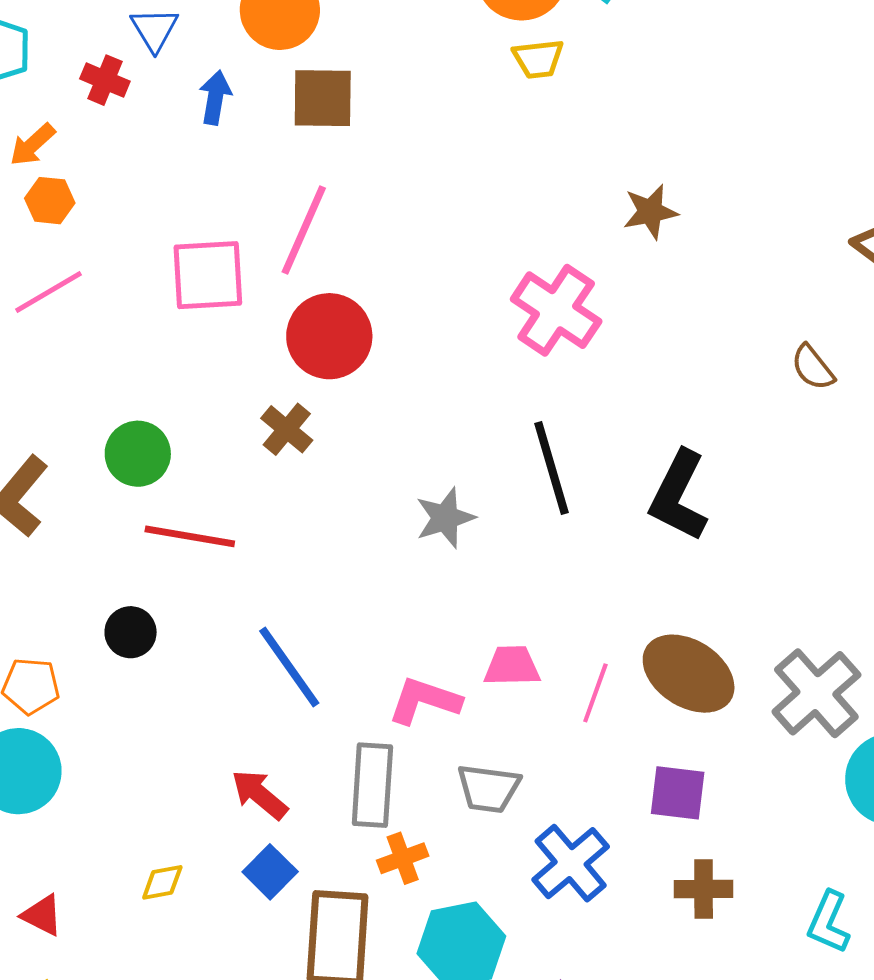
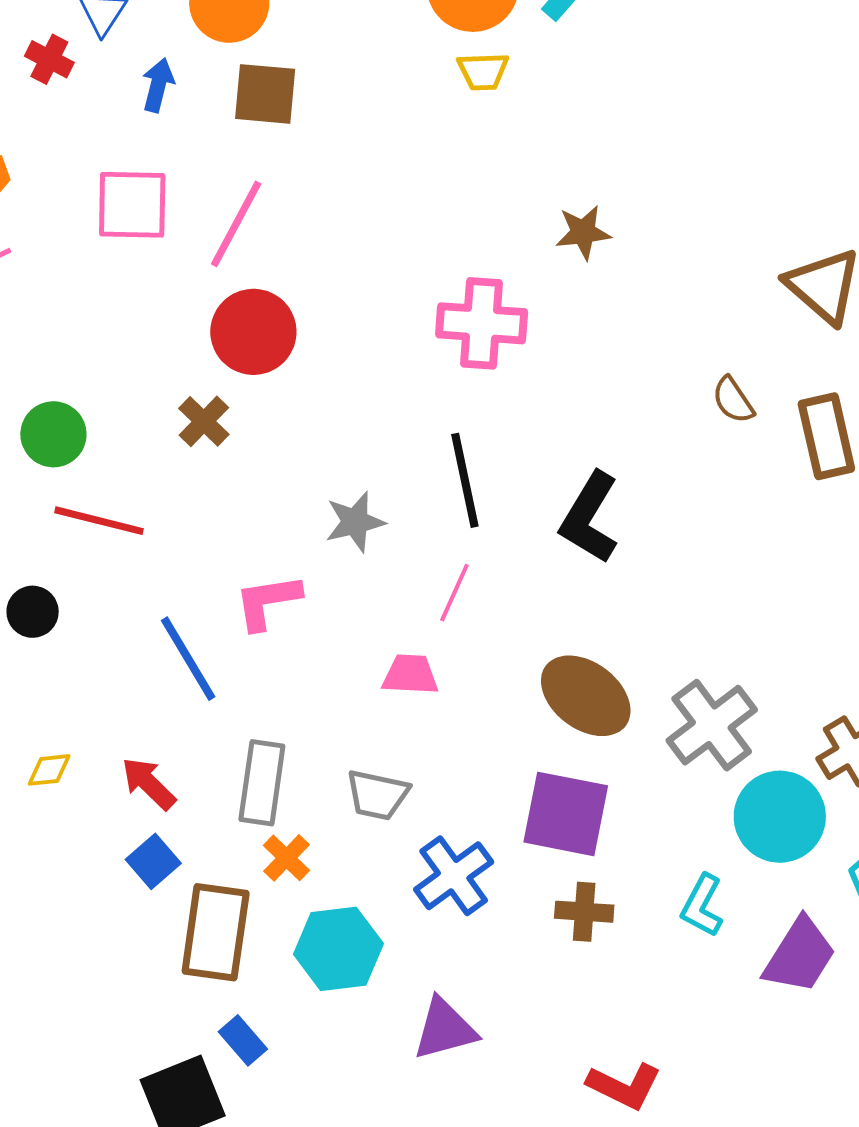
pink square: (208, 275) -> (132, 205), moved
pink cross: (556, 310) -> (482, 323), turned -34
pink line: (595, 693) -> (454, 593), moved
pink L-shape: (424, 701) -> (268, 602), moved, turned -32
purple square: (678, 793) -> (566, 814), size x1.5
orange cross: (403, 858) -> (286, 858), turned -30
yellow diamond: (162, 882) -> (49, 770), moved
cyan L-shape: (829, 922) -> (702, 906), moved

